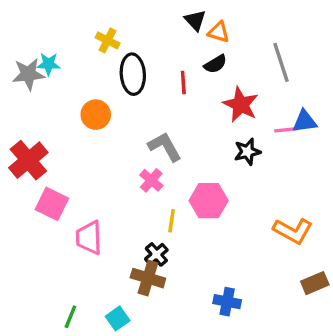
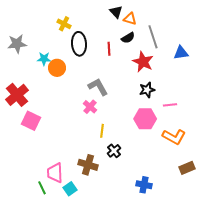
gray line: (281, 62) -> (153, 37), moved
cyan star: (49, 64) -> (44, 59), moved
blue triangle: (305, 121) -> (181, 53), moved
pink line: (286, 130) -> (170, 105), moved
pink hexagon: (209, 201) -> (145, 119), moved
pink trapezoid: (89, 238) -> (55, 173), moved
black cross: (156, 254) -> (114, 151), moved
blue cross: (227, 302) -> (144, 185), moved
green line: (70, 317) -> (42, 188), turned -48

